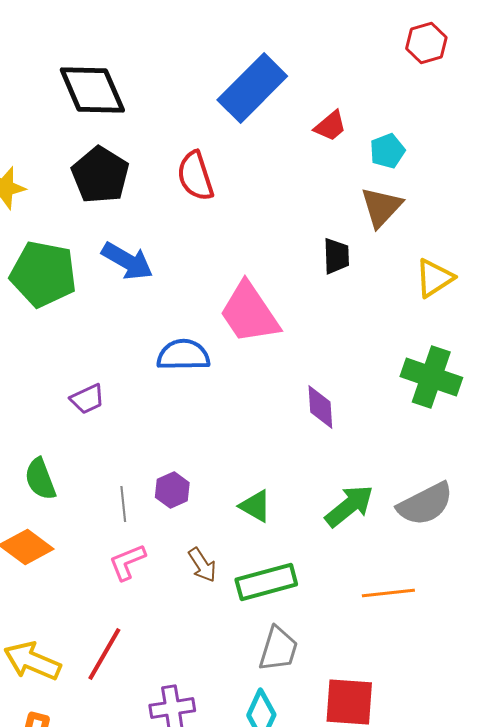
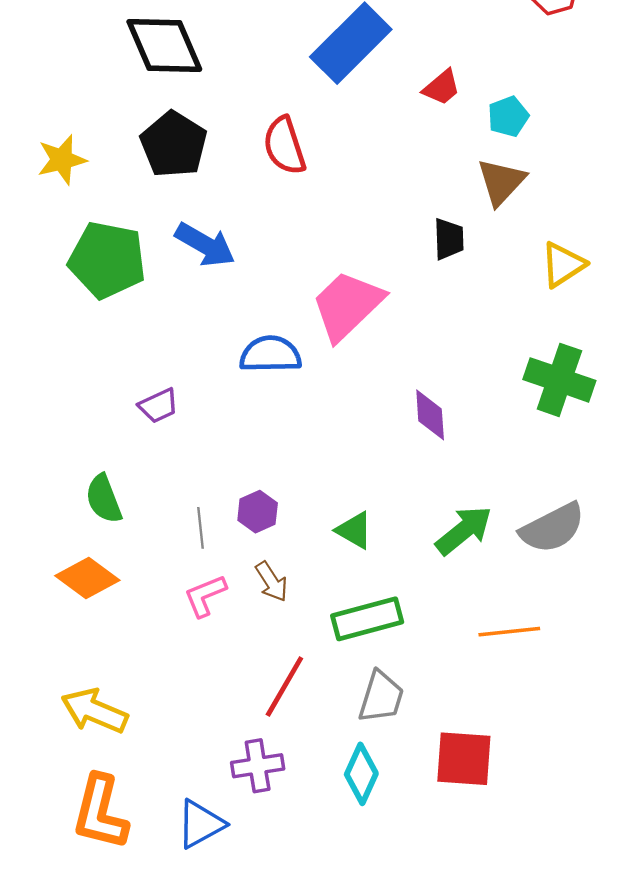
pink trapezoid: (249, 313) -> (347, 305), turned 80
brown arrow: (202, 565) -> (272, 582), moved
red line: (104, 654) -> (284, 686), moved

